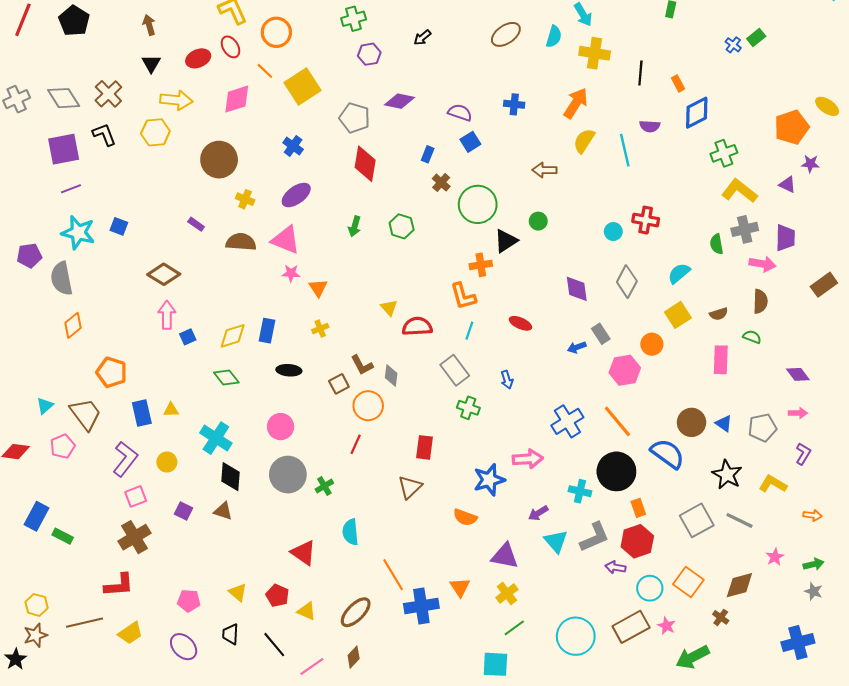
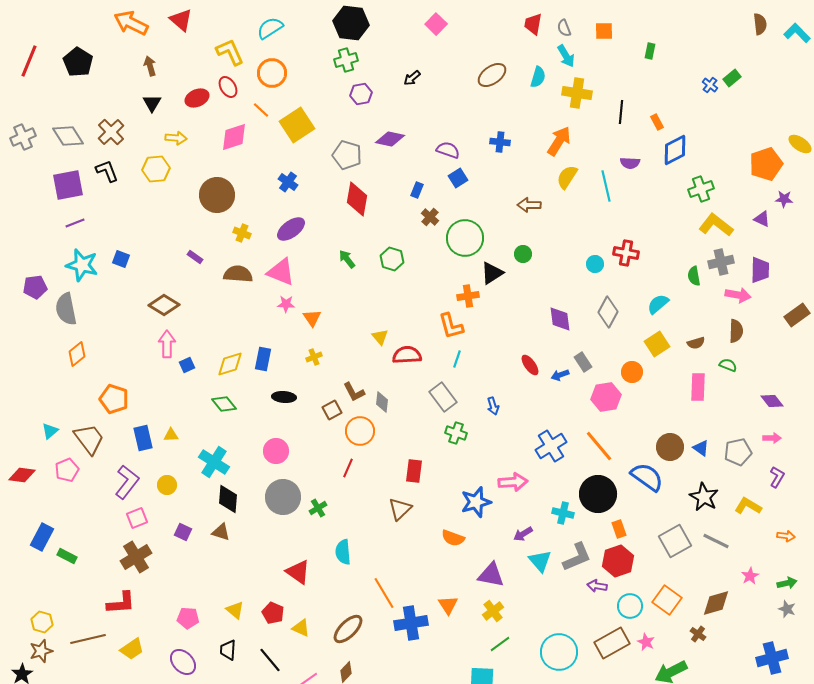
yellow arrow: (176, 100) -> (176, 138), size x0.7
green arrow: (355, 226) -> (347, 259), turned 126
red ellipse: (520, 323) -> (530, 365), moved, turned 30

